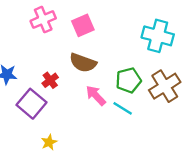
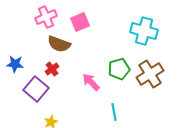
brown semicircle: (83, 63) -> (59, 44), moved
cyan line: (123, 108) -> (114, 112), moved, turned 48

